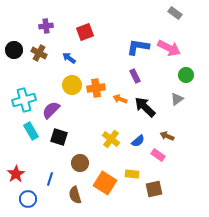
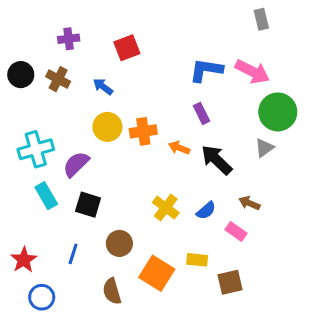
gray rectangle: (175, 13) -> (261, 19), turned 40
green circle: (186, 75) -> (278, 112), size x1.6
blue line: (50, 179) -> (73, 254), moved

